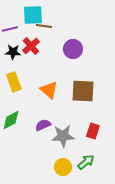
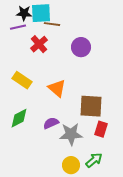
black star: (13, 52) -> (24, 13), moved
yellow rectangle: (14, 82) -> (22, 80), turned -36
brown square: (83, 91) -> (91, 106), moved

